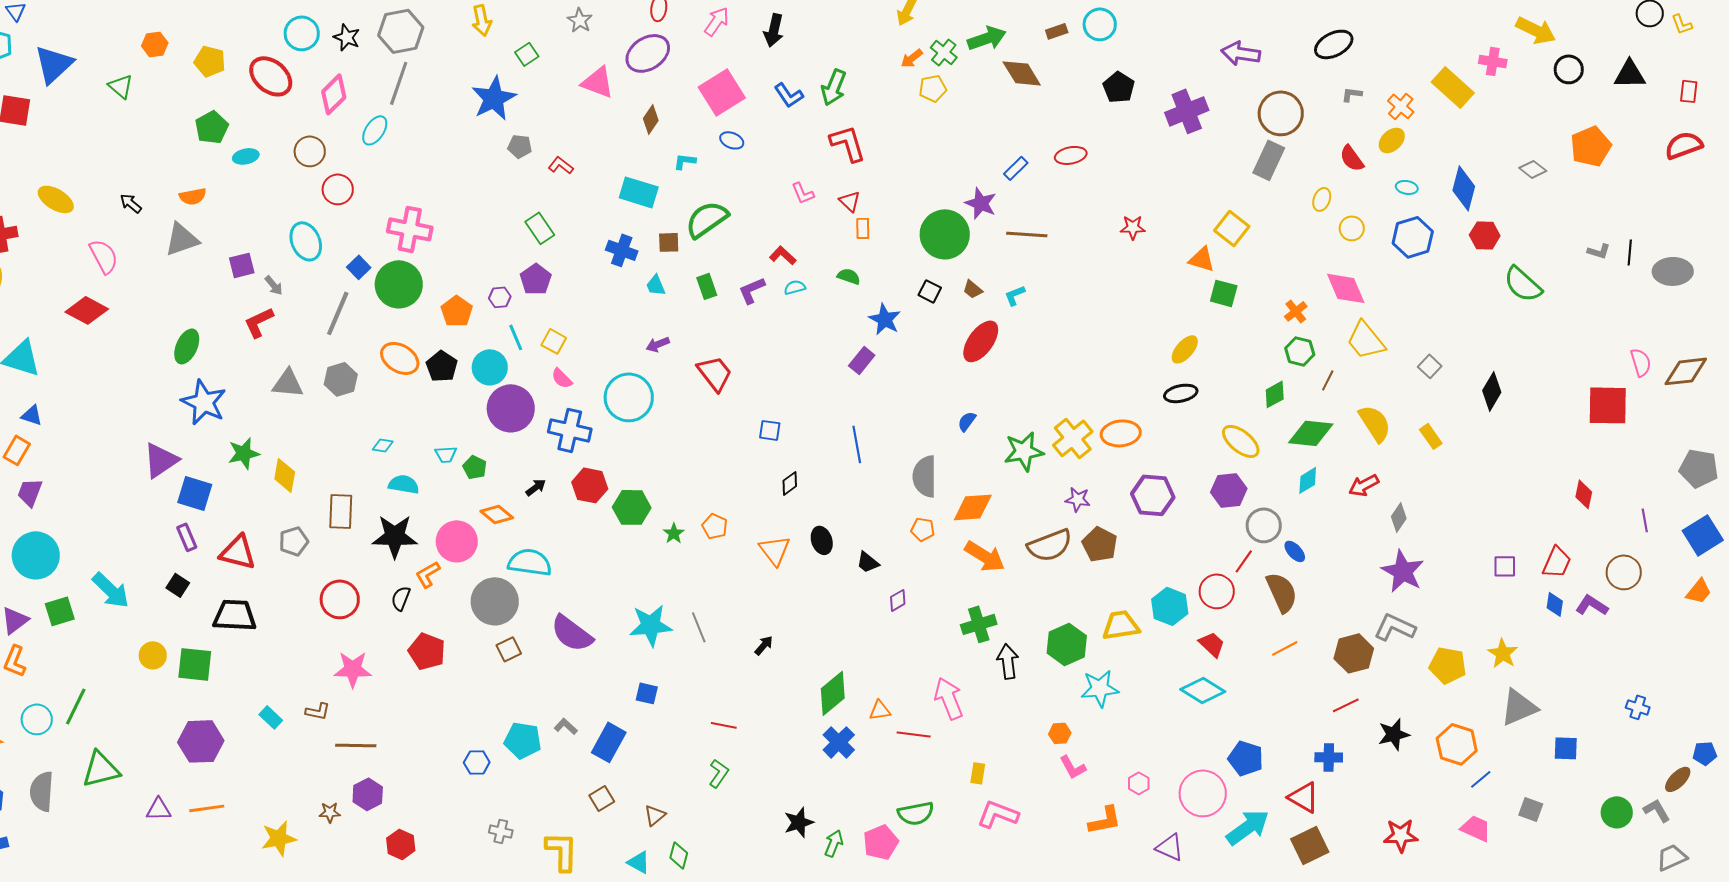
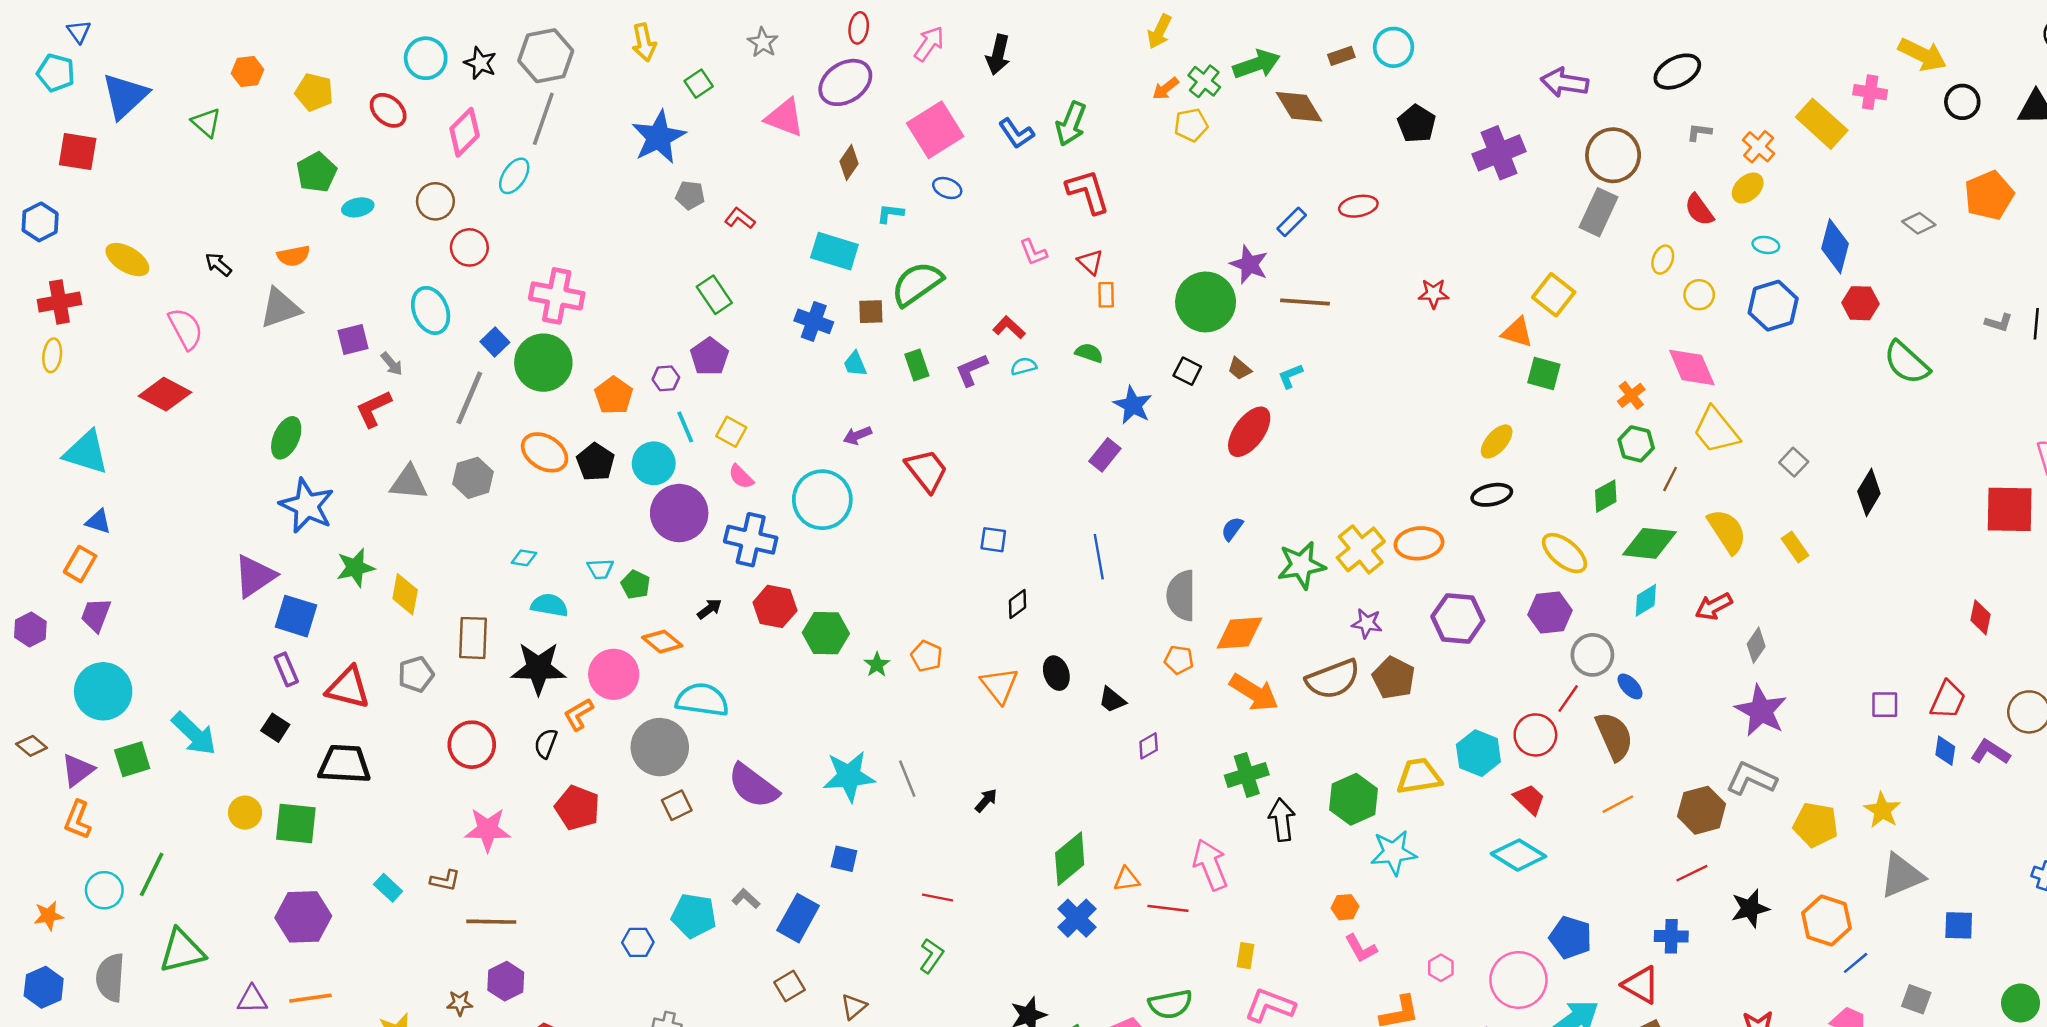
red ellipse: (271, 76) -> (388, 110), size x0.7

